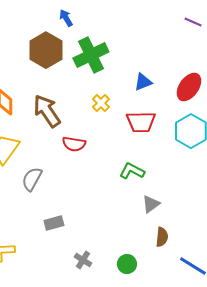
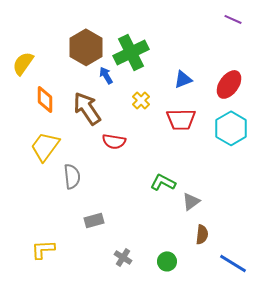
blue arrow: (66, 18) -> (106, 75), moved
green L-shape: (132, 171) -> (163, 182), moved
gray semicircle: (32, 179) -> (72, 176), turned 145

